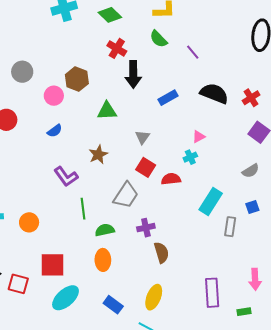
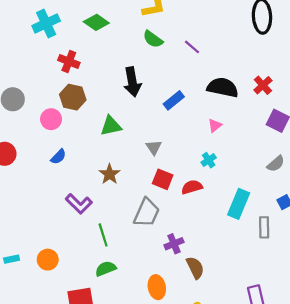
red cross: (117, 48) -> (69, 61), moved
pink triangle: (199, 137) -> (215, 125), moved
green semicircle: (105, 230) -> (106, 269), moved
orange ellipse: (103, 260) -> (157, 287), moved

